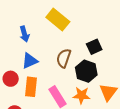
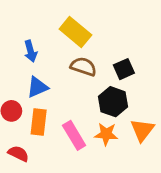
brown semicircle: (64, 58) -> (83, 67), moved, turned 90

